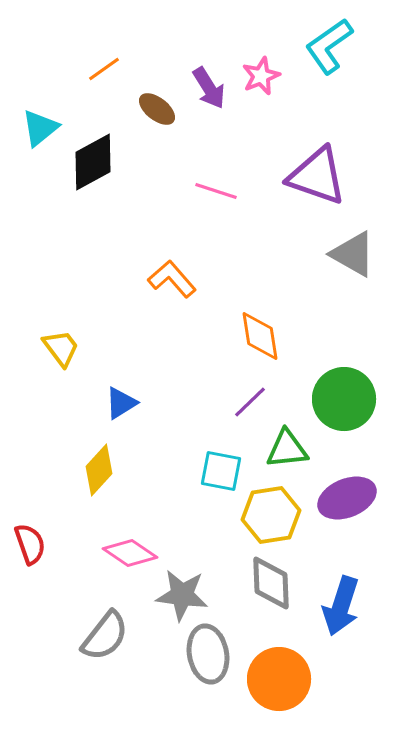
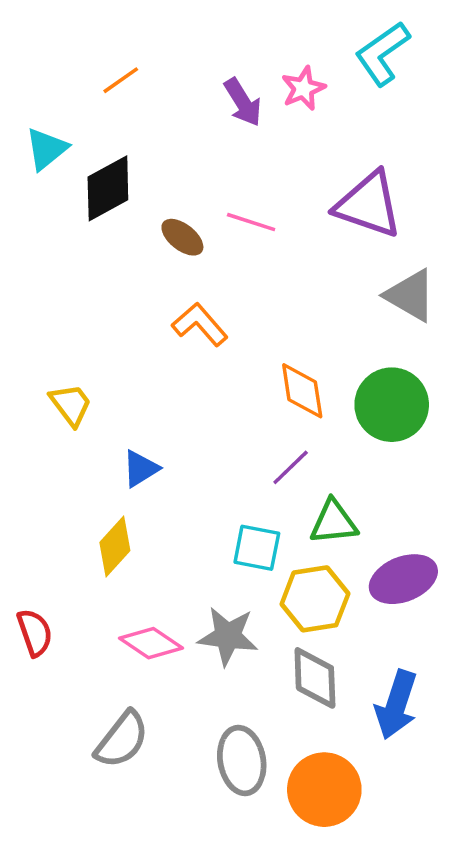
brown ellipse: (157, 109) -> (182, 237), moved
green circle: (344, 399) -> (392, 405), moved
gray star: (182, 595) -> (228, 636), moved

